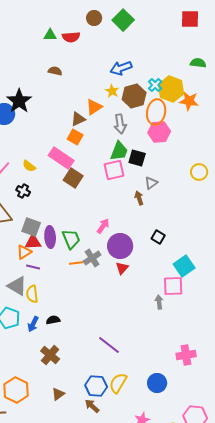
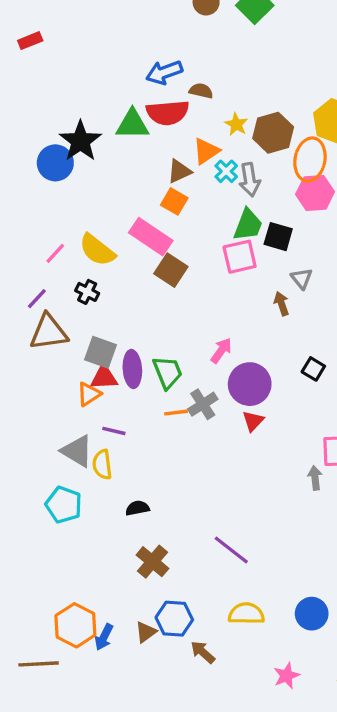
green triangle: (50, 35) -> (132, 124), moved, size x1.5
red semicircle: (71, 37) -> (168, 113), moved, size x1.4
blue arrow: (121, 68) -> (164, 72), moved
brown semicircle: (55, 71) -> (201, 91), moved
cyan cross: (155, 85) -> (226, 171), moved
yellow semicircle: (29, 166) -> (97, 250), size x1.6
gray triangle: (151, 183) -> (302, 279), turned -32
purple line: (33, 267) -> (114, 431), moved
blue arrow: (33, 324) -> (104, 637), moved
brown cross: (50, 355) -> (152, 562), moved
yellow semicircle: (118, 383) -> (246, 614), turned 60
blue hexagon: (96, 386) -> (174, 619), moved

